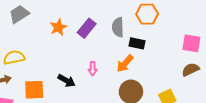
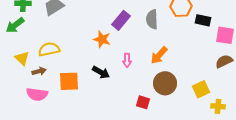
orange star: (58, 27) -> (102, 39), moved, turned -30
black rectangle: (137, 43) -> (203, 20), moved

